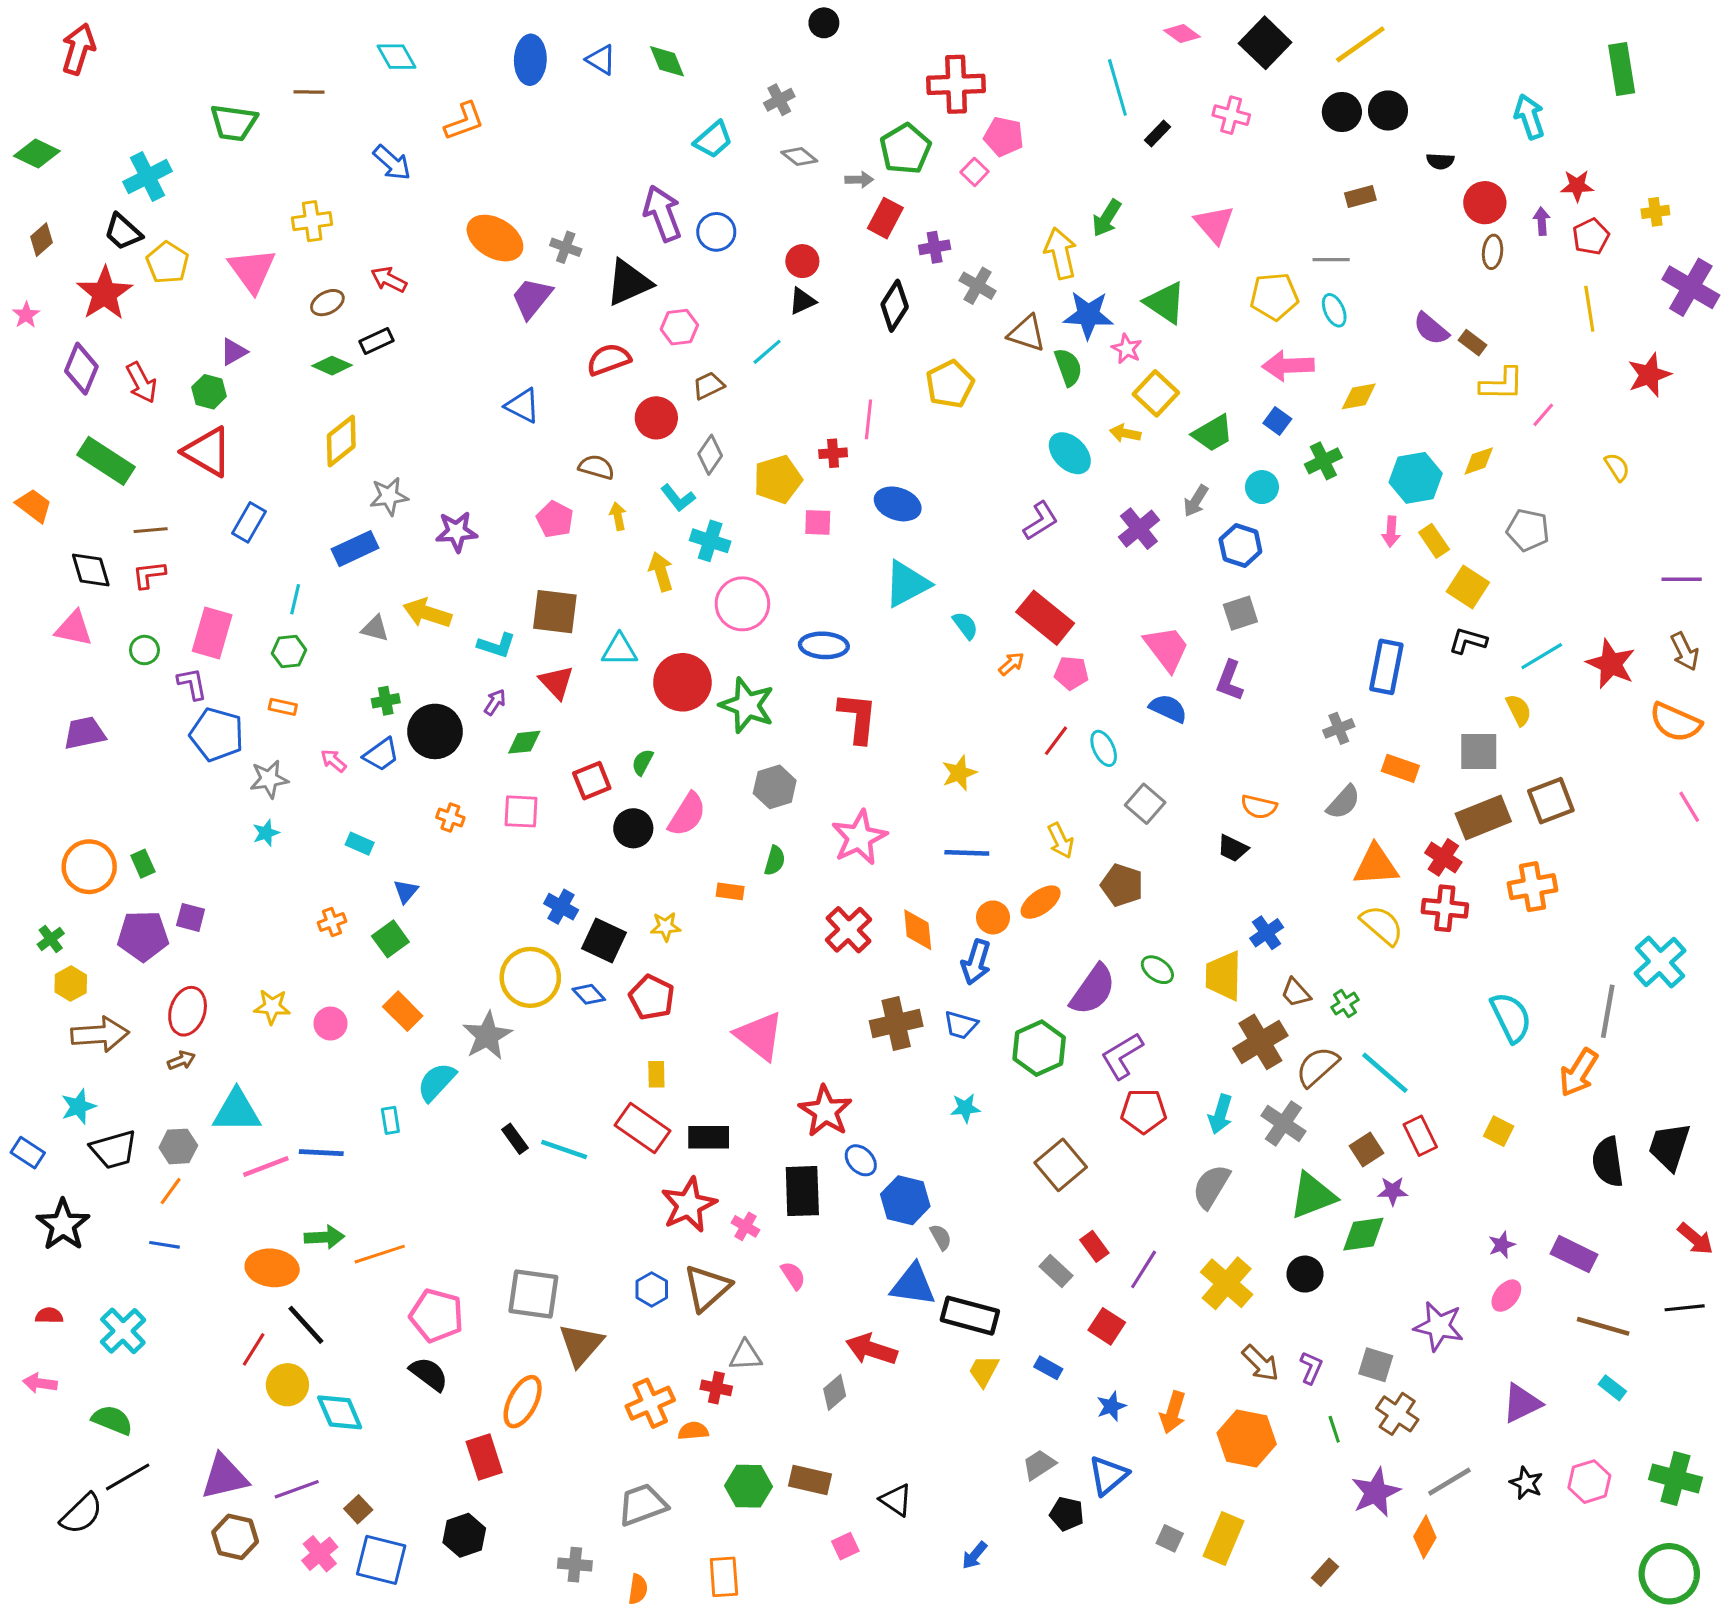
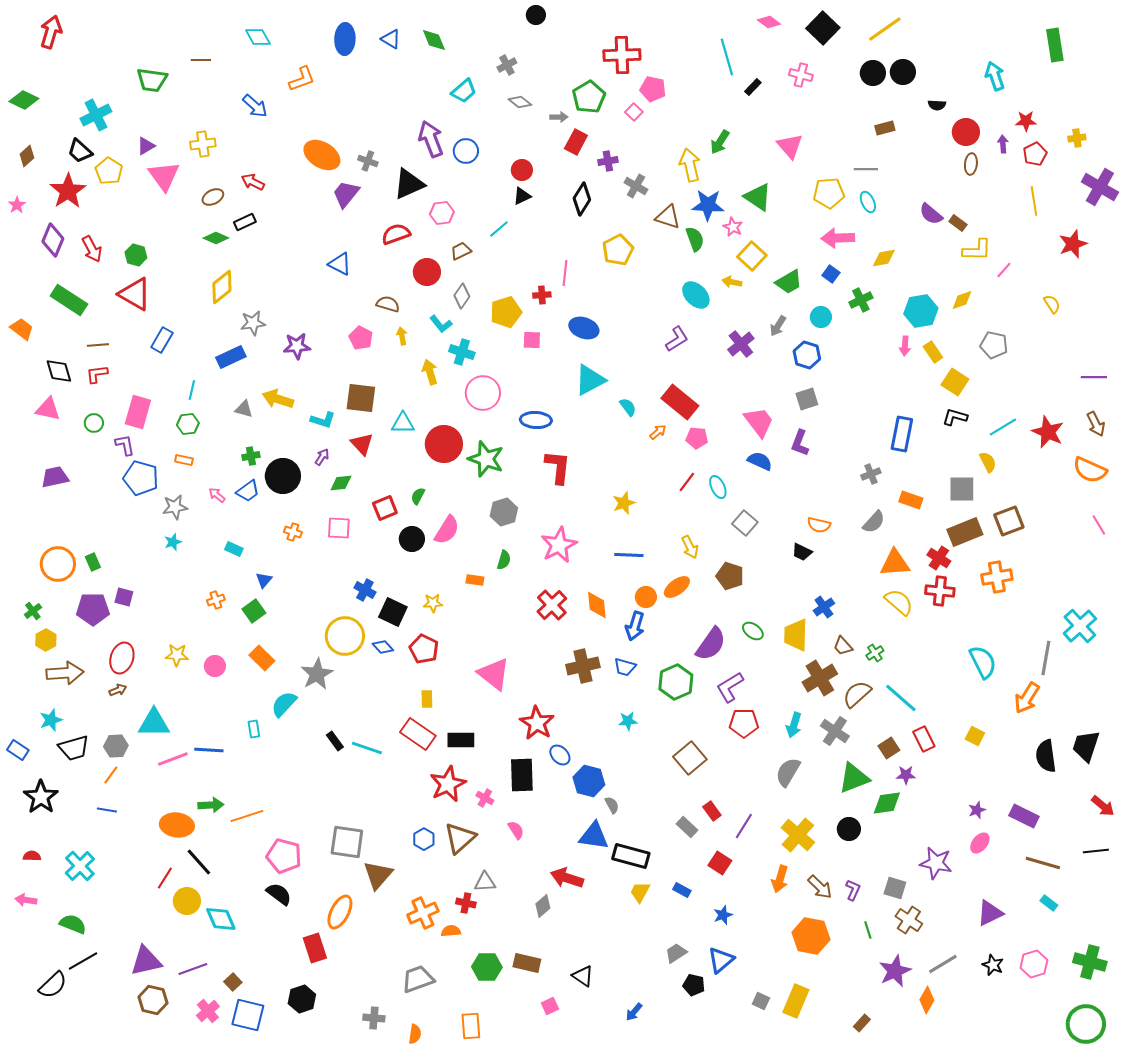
purple triangle: (234, 352) -> (146, 146), moved
orange arrow: (1173, 1412) -> (780, 879), moved

